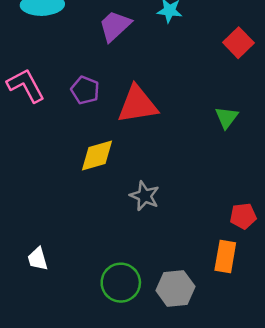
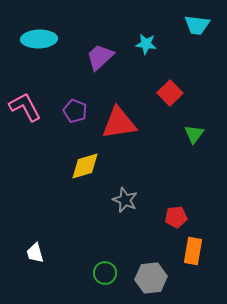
red square: (238, 43) -> (170, 93), moved
red pentagon: (243, 216) -> (176, 217), moved
green circle: (121, 283) -> (105, 273), size x0.7

